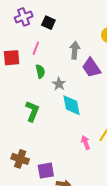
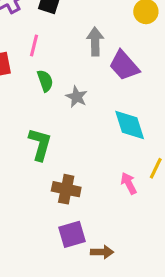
cyan diamond: (71, 105) -> (130, 125), moved
brown cross: (20, 159) -> (66, 189), moved

